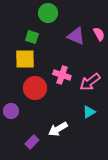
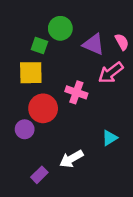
green circle: (48, 13) -> (60, 28), moved
pink arrow: (90, 82) -> (111, 73), moved
purple circle: (11, 111) -> (25, 129), moved

